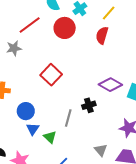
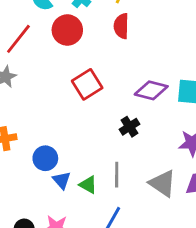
red square: (51, 75) -> (87, 84), moved, turned 30
gray line: (68, 118) -> (117, 175), moved
gray triangle: (101, 150) -> (163, 183), size x1.5

